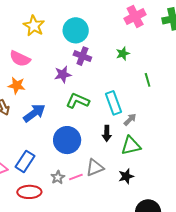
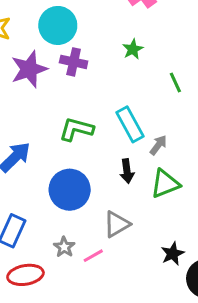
purple star: (63, 74) -> (29, 69), moved, size x1.4
black star: (126, 176) -> (173, 254), moved
pink line: (76, 177) -> (93, 256), moved

